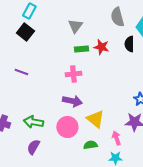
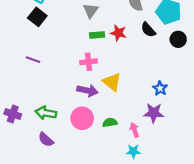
black semicircle: (129, 44) -> (148, 30), turned -42
yellow triangle: (95, 119) -> (112, 82), moved
green semicircle: (90, 145) -> (110, 123), moved
purple semicircle: (33, 147) -> (46, 140), turned -77

